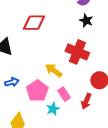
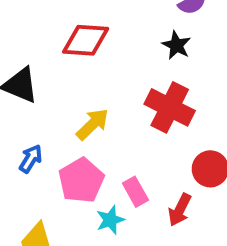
black star: (86, 20) -> (176, 45), moved
yellow arrow: (54, 70) -> (92, 124), moved, turned 96
blue arrow: (12, 82) -> (31, 159), turned -48

